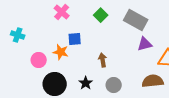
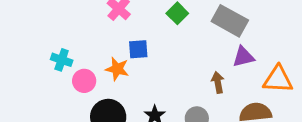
cyan cross: (18, 35) -> (62, 60), moved
brown arrow: (103, 60) -> (218, 82), moved

